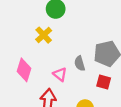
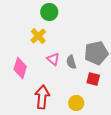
pink triangle: (60, 74) -> (53, 59), moved

